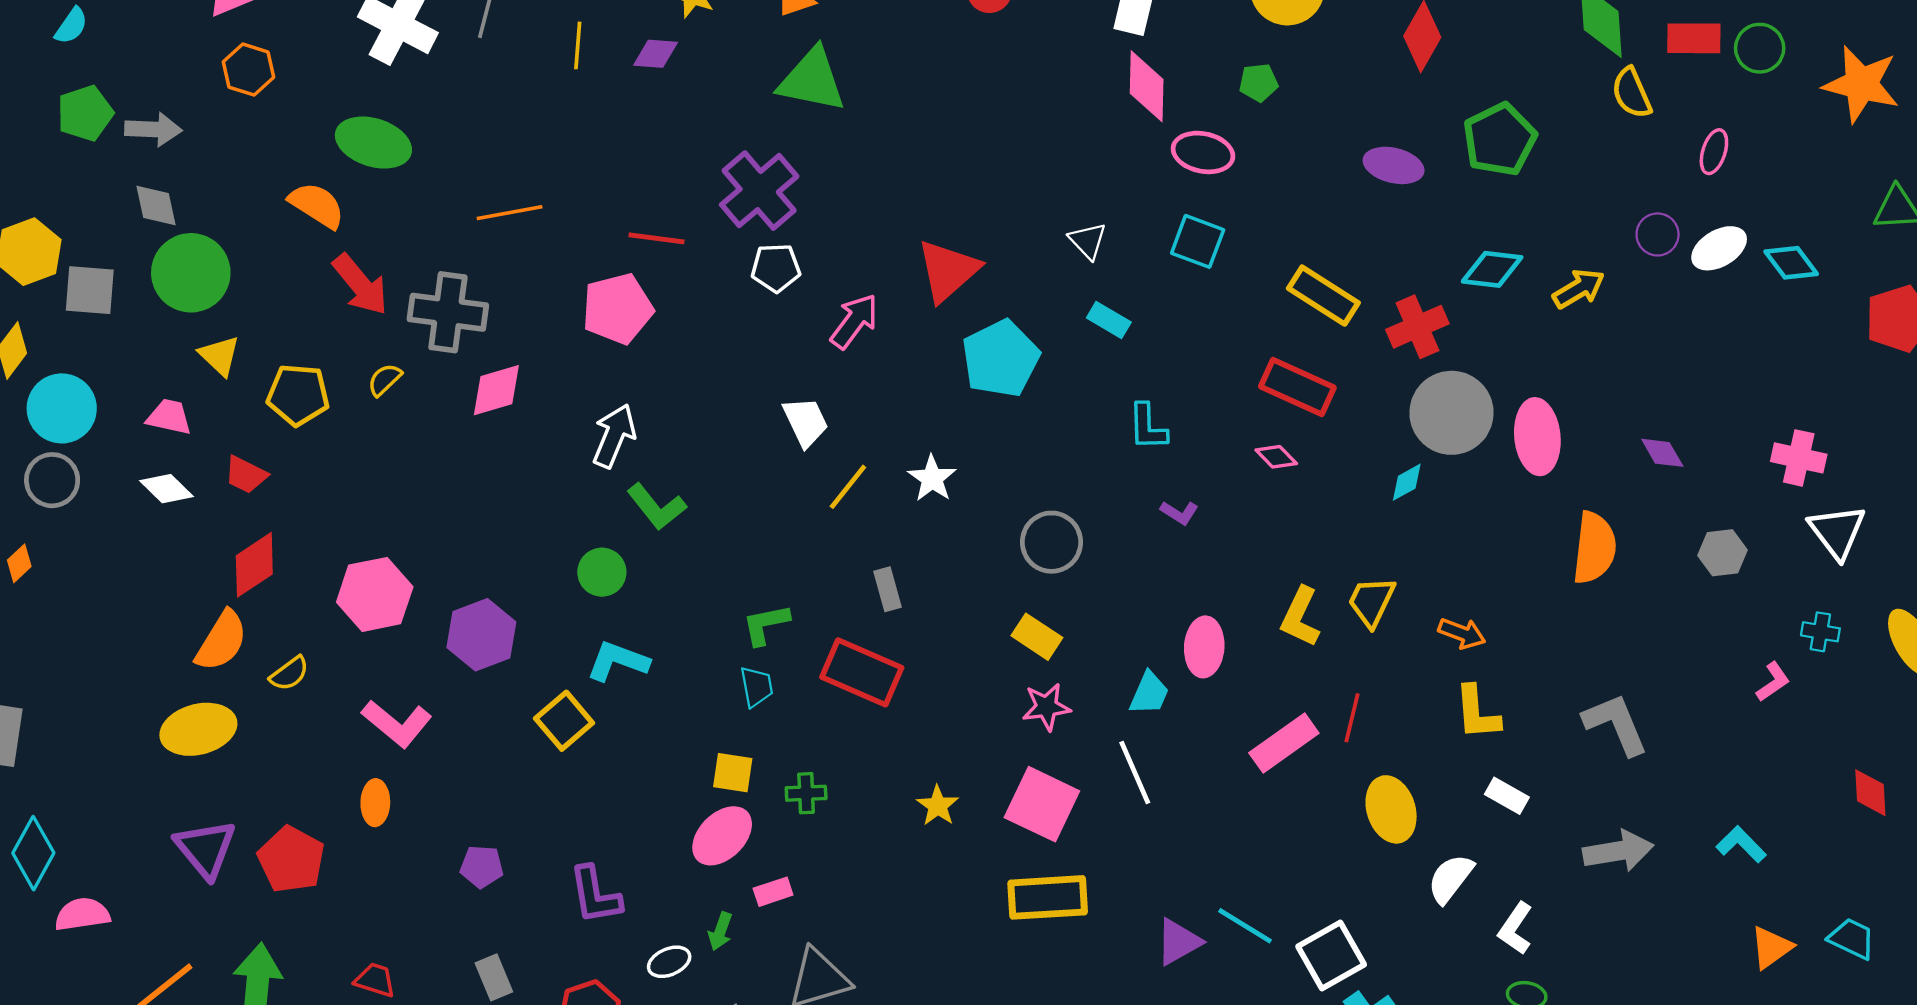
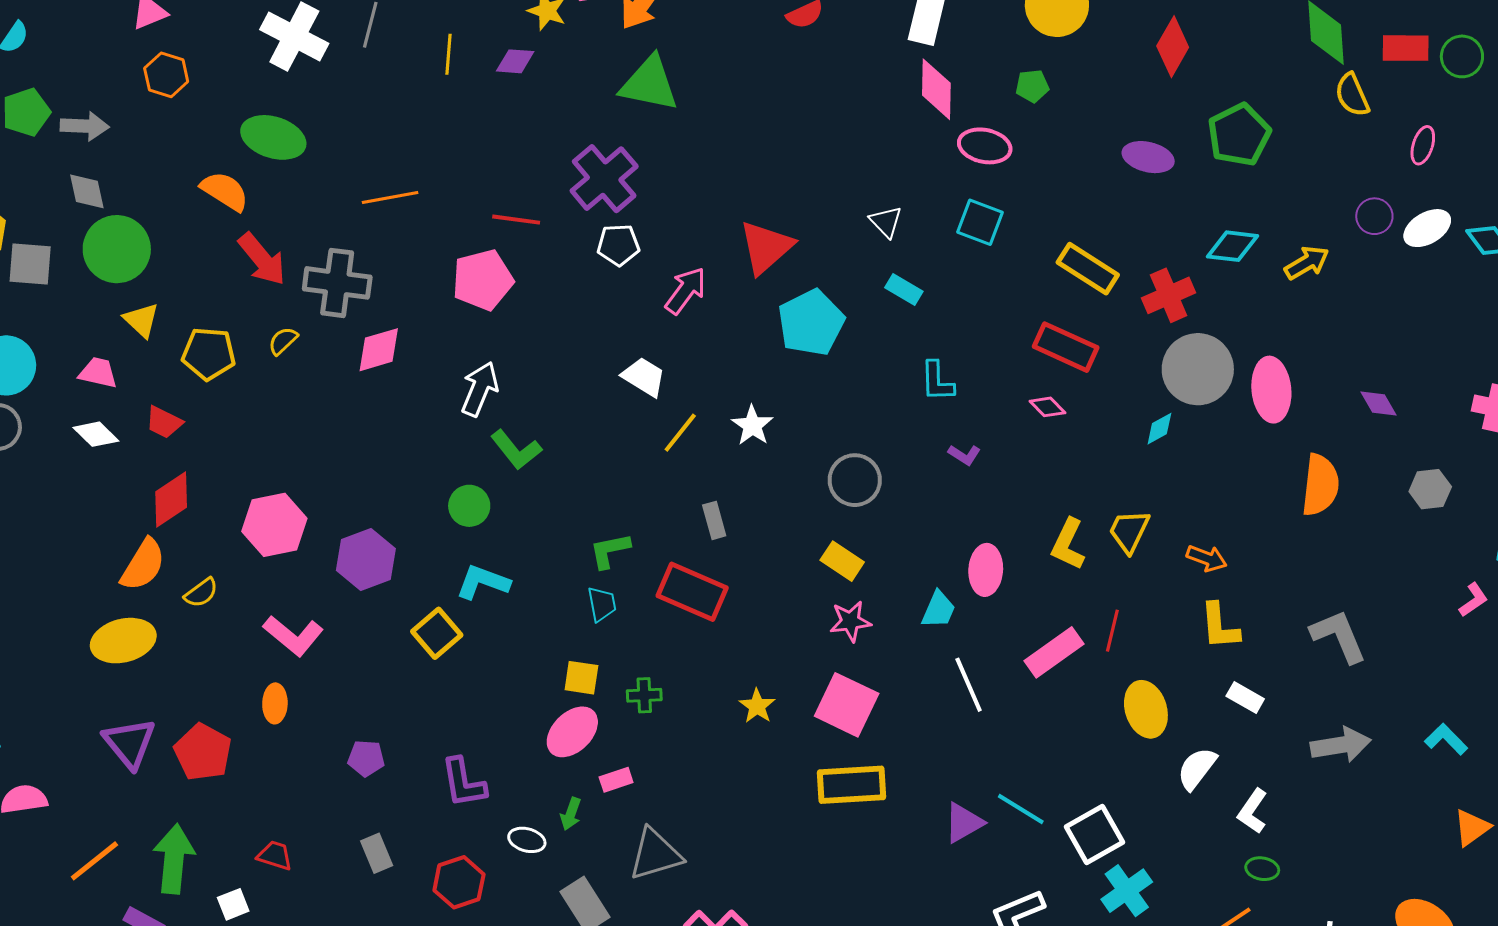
white trapezoid: (806, 422) -> (644, 377), turned -33
white line: (1135, 772) -> (969, 685), moved
white ellipse: (669, 962) -> (527, 840), turned 39

